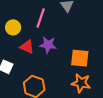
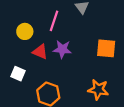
orange square: (80, 58) -> (106, 48), moved

